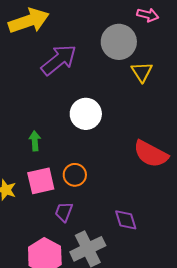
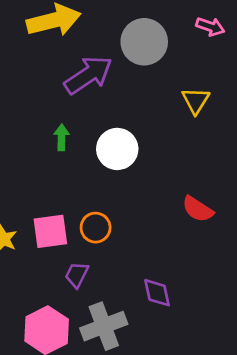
gray circle: (119, 42) -> (144, 42), moved
green arrow: (35, 141) -> (62, 137), moved
red semicircle: (151, 154) -> (198, 209), size x0.7

